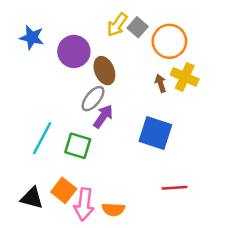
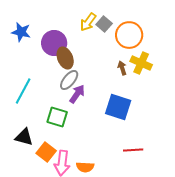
brown ellipse: (104, 71) -> (65, 58), moved
cyan line: (42, 138) -> (23, 91), moved
black triangle: (32, 198) -> (24, 137), moved

